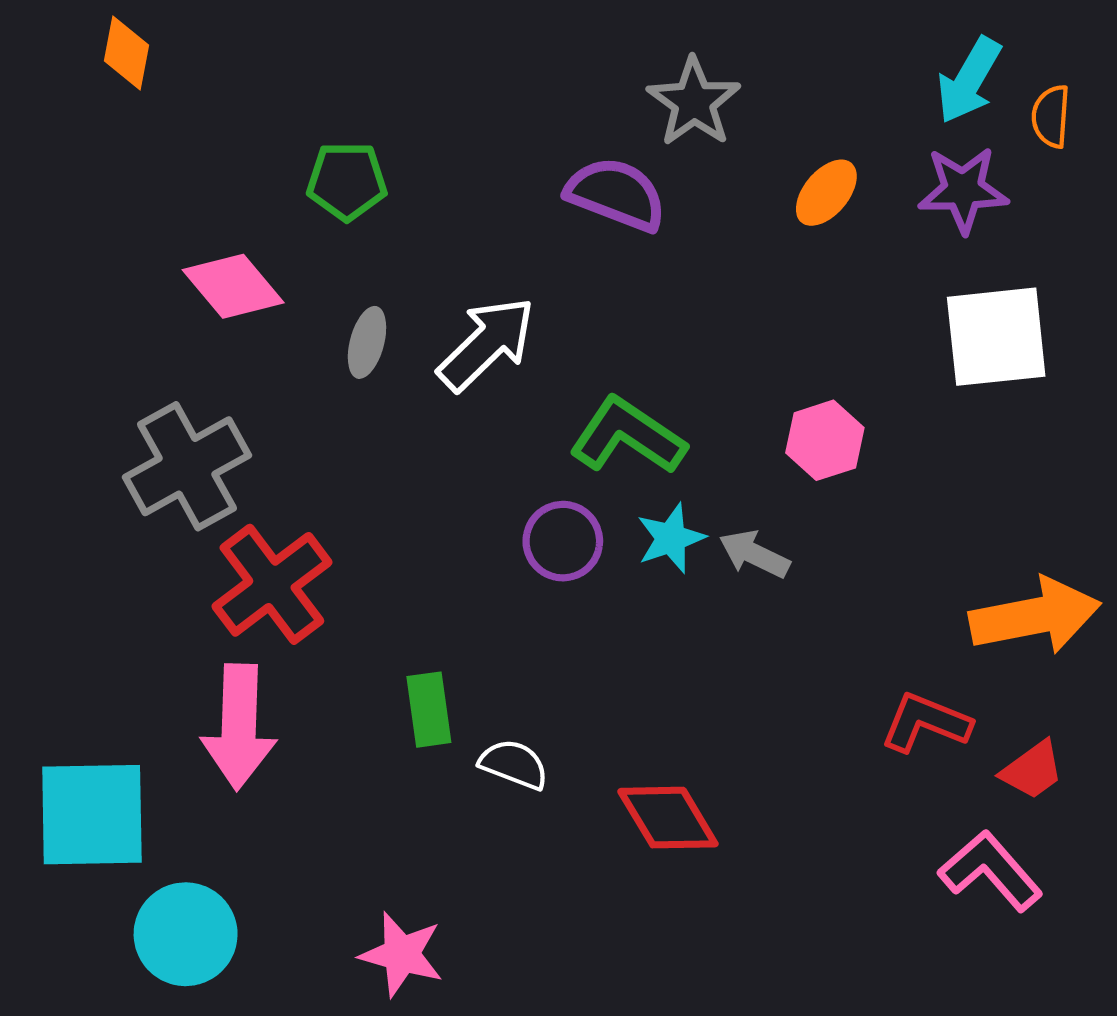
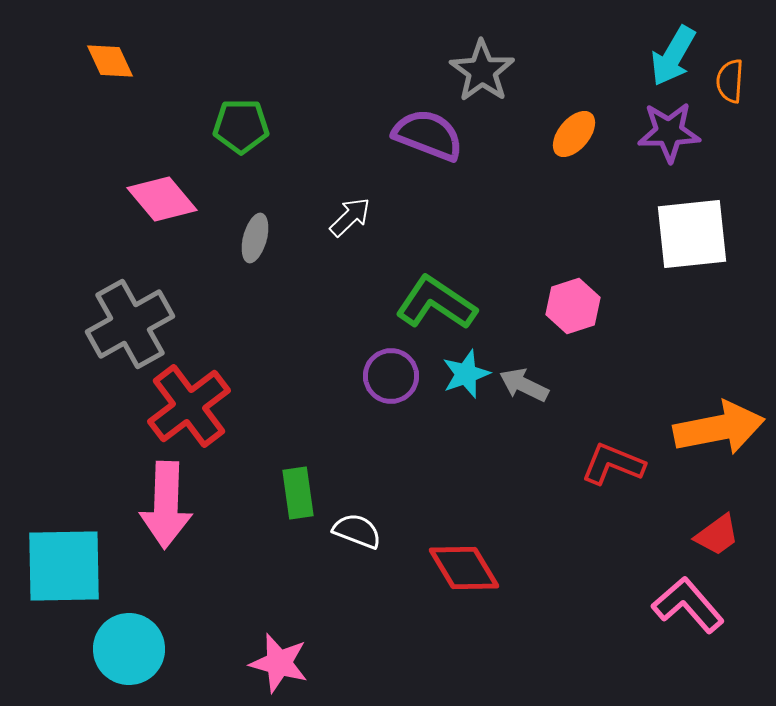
orange diamond: (127, 53) -> (110, 61), moved, turned -36
white arrow: (487, 344) -> (350, 217), moved, size x0.6
red L-shape: (926, 723) -> (613, 464), moved

